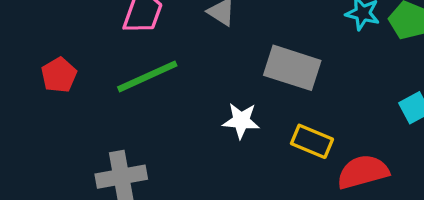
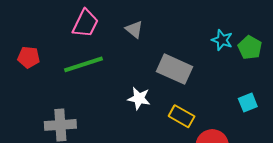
red pentagon: (59, 75) -> (29, 57), turned 30

